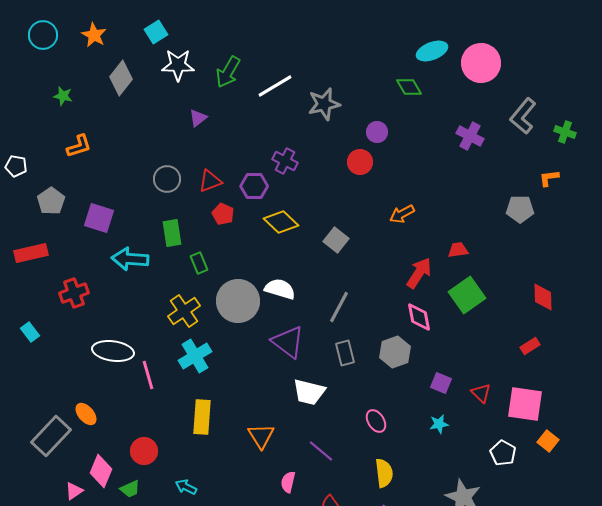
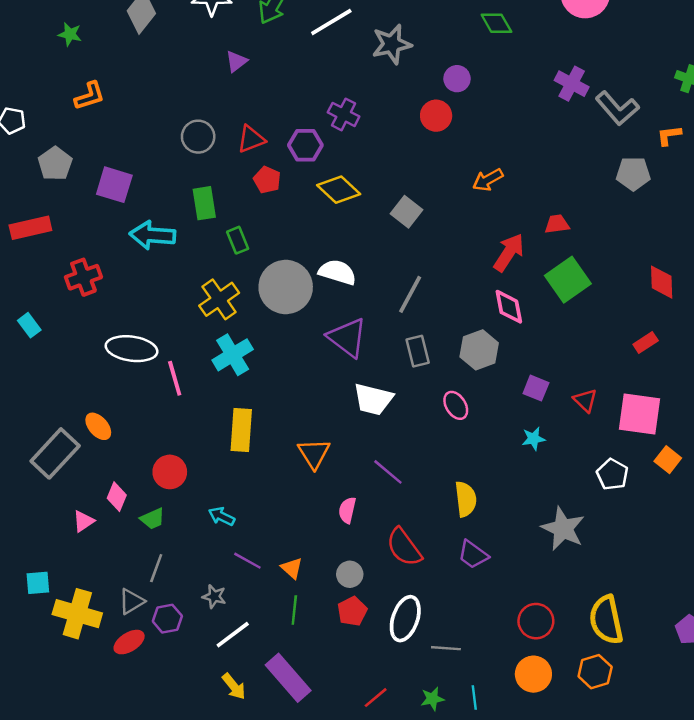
gray L-shape: (523, 116) -> (617, 108), moved, turned -81
pink ellipse: (376, 421) -> (456, 405), moved
pink diamond: (101, 471) -> (117, 497), size x0.7

